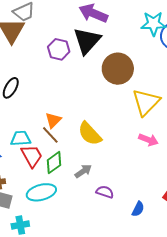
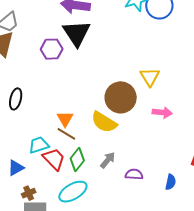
brown circle: (118, 69) -> (121, 97), moved
yellow triangle: (146, 102) -> (150, 77), size x0.7

